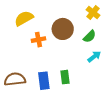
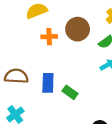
green rectangle: (65, 77) -> (70, 92), moved, turned -56

